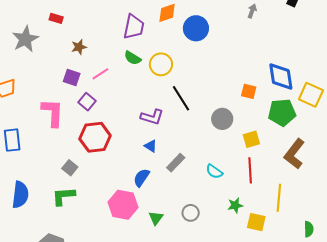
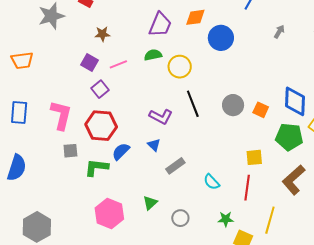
green semicircle: (133, 58) -> (153, 55), turned 126
pink L-shape: (53, 113) -> (61, 115), moved
gray circle: (222, 119) -> (233, 105), moved
gray square: (70, 168) -> (70, 151), turned 35
blue semicircle: (141, 178) -> (121, 151), moved
green L-shape: (63, 196) -> (96, 167), moved
pink hexagon: (123, 205) -> (109, 214), moved
green triangle: (156, 218) -> (150, 203), moved

